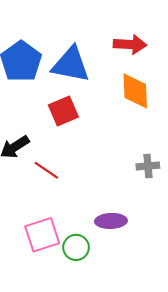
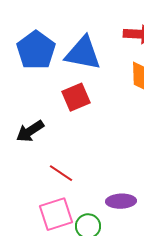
red line: (46, 170) -> (61, 173), moved

